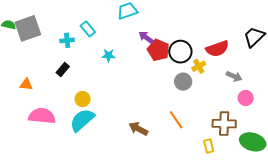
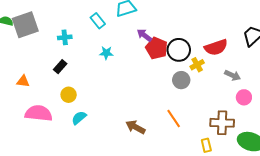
cyan rectangle: (88, 29) -> (98, 21), moved
yellow circle: (83, 99) -> (69, 95), moved
cyan semicircle: (82, 120) -> (79, 118), size x0.6

